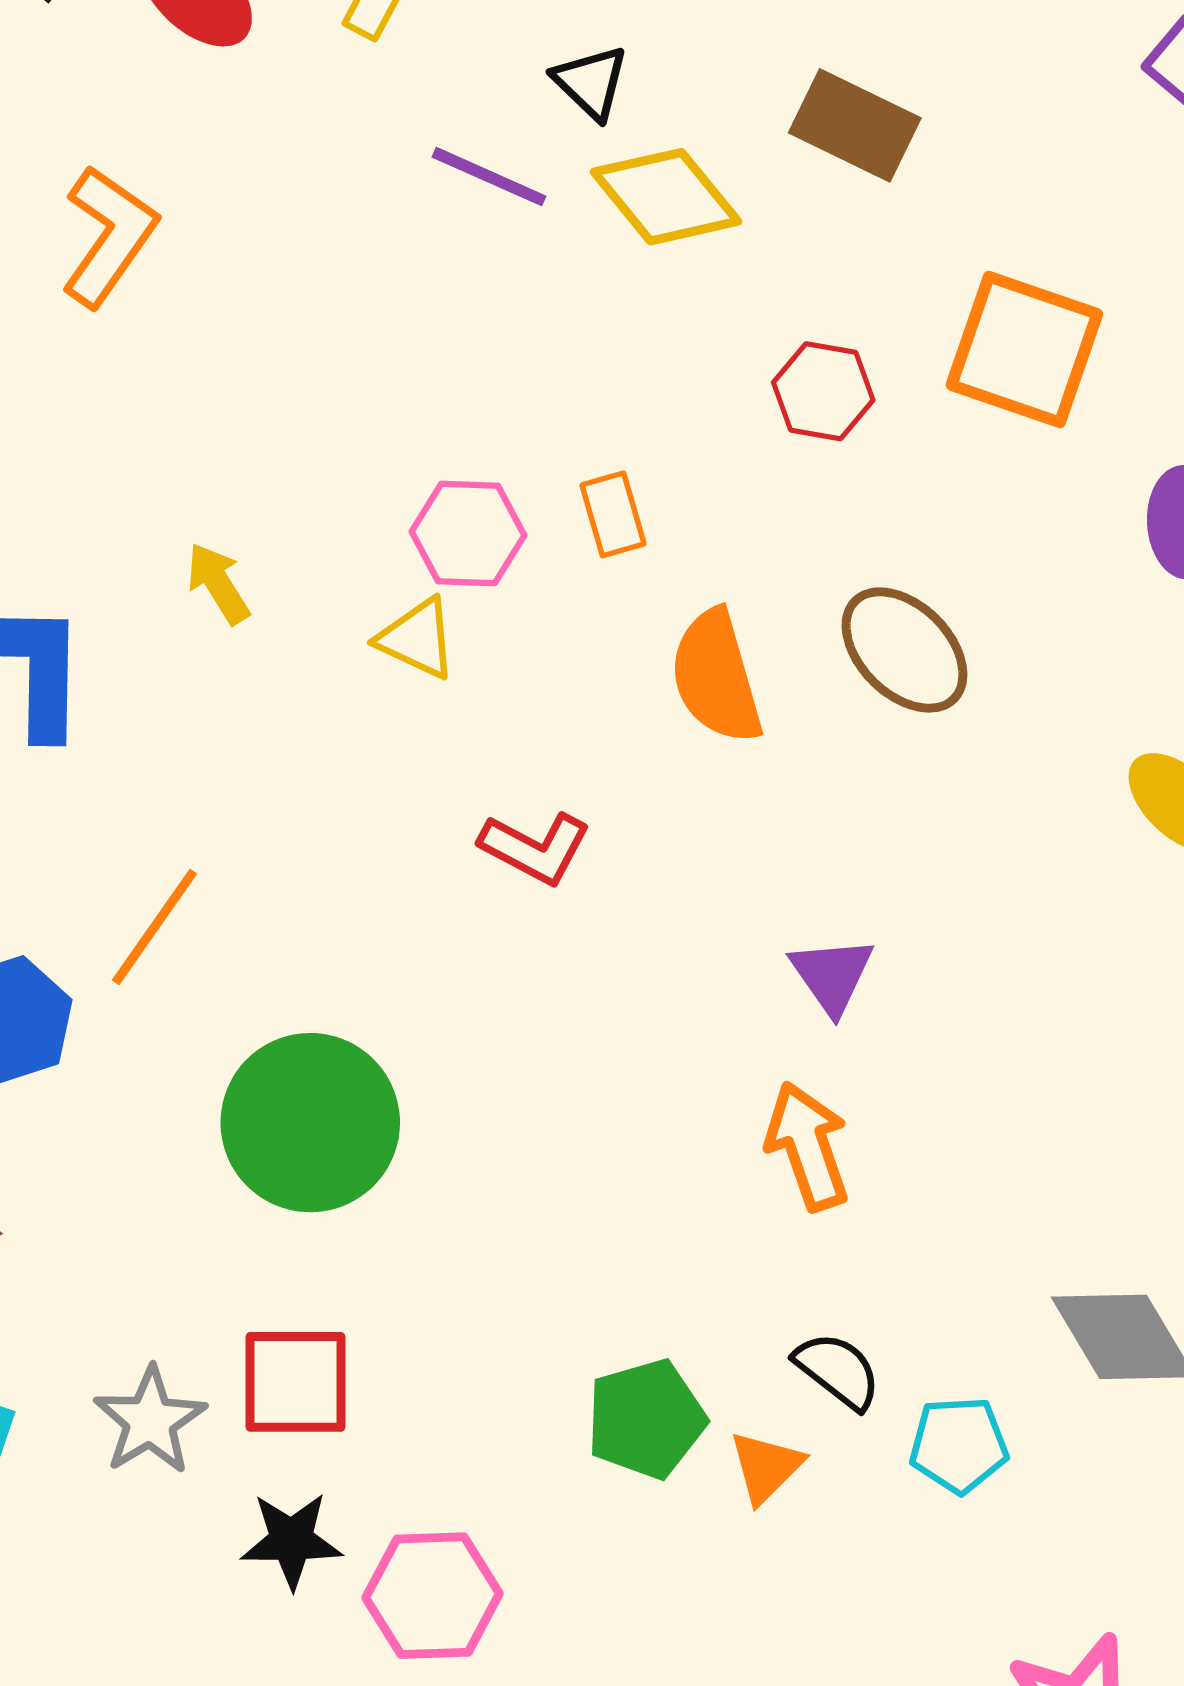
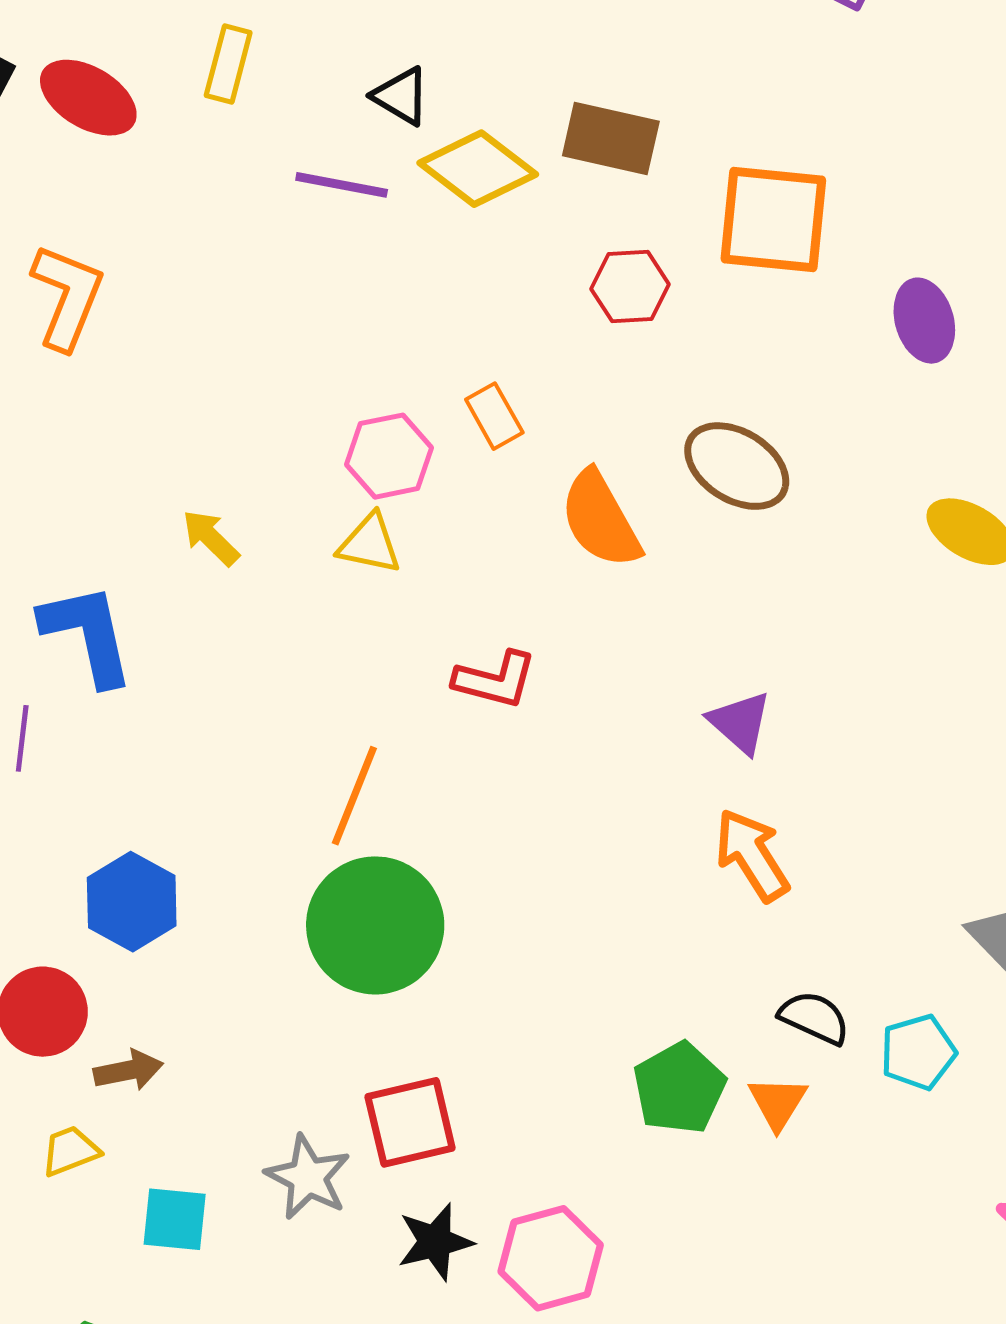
brown rectangle: (855, 125) -> (611, 139), moved
orange line: (155, 927) -> (354, 796), moved

